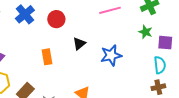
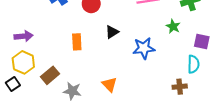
green star: (145, 32) -> (173, 26), moved
brown cross: (158, 87) -> (180, 87), moved

